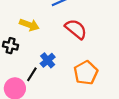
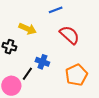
blue cross: (48, 60) -> (42, 62), turned -32

